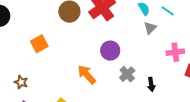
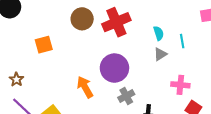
cyan line: (168, 11) -> (182, 41), turned 32
purple circle: (110, 51) -> (114, 68), size x1.4

